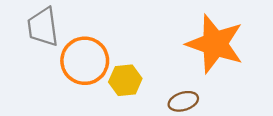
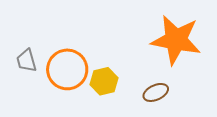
gray trapezoid: (43, 27) -> (26, 61), moved, size x0.7

